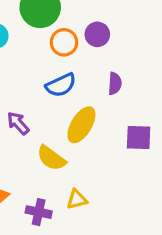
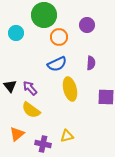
purple circle: (97, 34) -> (87, 25), moved
yellow ellipse: (81, 125) -> (70, 89), turned -45
yellow semicircle: (51, 158) -> (31, 110), moved

